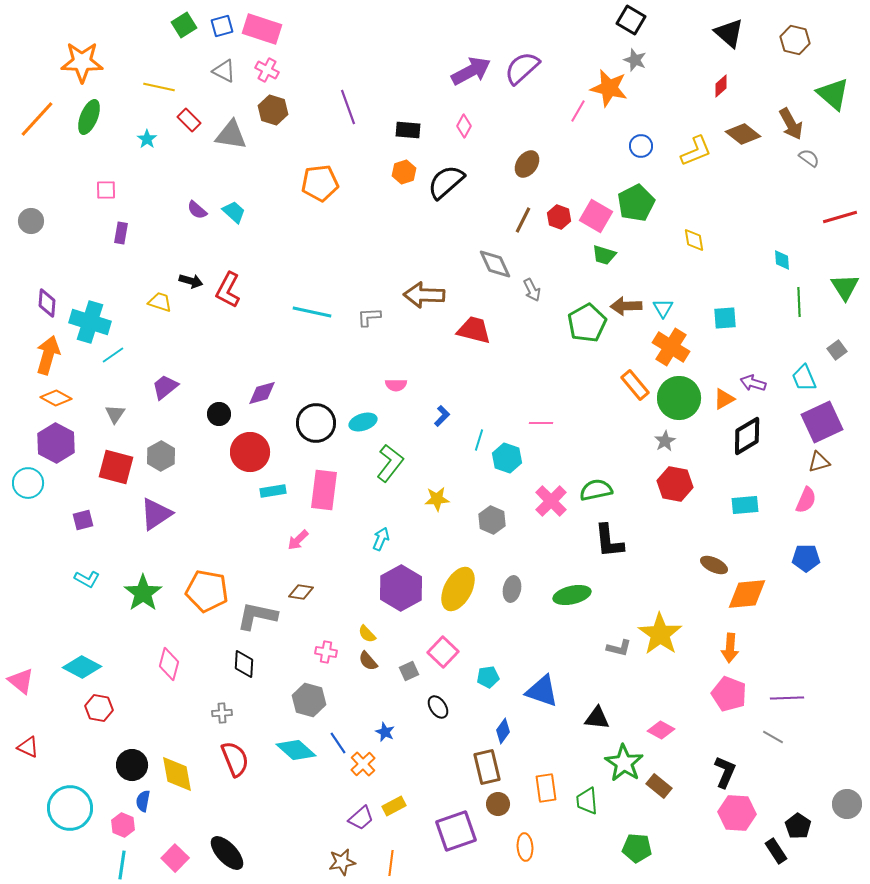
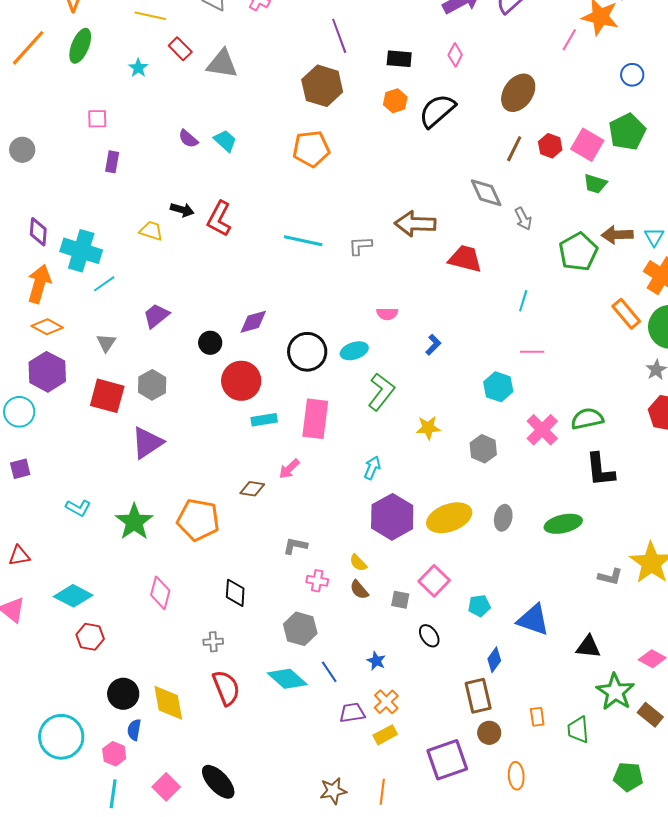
brown hexagon: (273, 110) -> (322, 86), moved, size x1.4
brown ellipse: (527, 164) -> (518, 93), size x1.4
orange pentagon: (320, 183) -> (311, 149), moved
cyan line: (479, 440) -> (523, 301), moved
purple square: (83, 520) -> (20, 469), moved
yellow ellipse: (458, 589) -> (449, 518), turned 42
brown diamond: (301, 592) -> (252, 489), moved
gray L-shape: (257, 616) -> (295, 546), moved, size x0.6
gray square: (409, 671) -> (400, 600), turned 36
red triangle: (28, 747) -> (19, 556), moved, turned -35
orange cross: (363, 764) -> (386, 702), moved
orange rectangle: (546, 788) -> (537, 717), size x0.7
purple trapezoid: (361, 818) -> (352, 713), moved, turned -148

